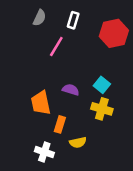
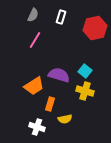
pink line: (56, 47) -> (35, 40), moved
purple semicircle: (71, 90) -> (59, 75), size x1.5
orange trapezoid: (41, 103) -> (34, 86), turned -110

